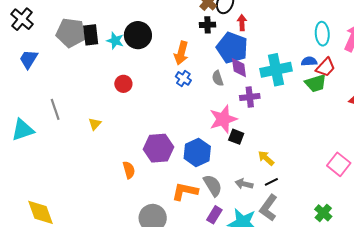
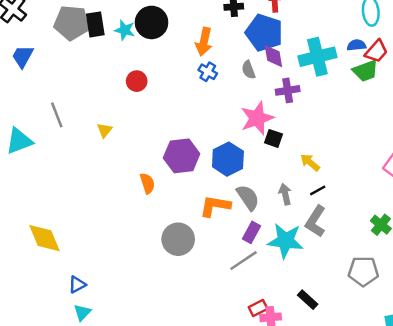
gray arrow: (244, 184) -> (285, 194), turned 66

